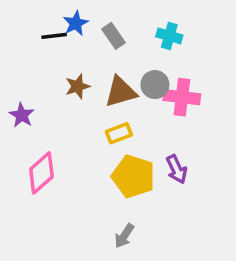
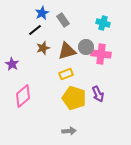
black line: (54, 36) -> (35, 30), moved, turned -32
cyan cross: (169, 36) -> (103, 23), moved
gray arrow: (124, 236) -> (69, 131), turned -128

